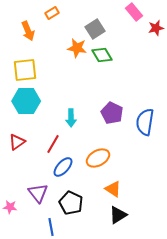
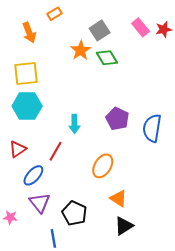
pink rectangle: (134, 12) -> (141, 27), moved
orange star: (77, 48) -> (81, 50), turned 30
orange ellipse: (98, 158) -> (103, 166), turned -30
blue ellipse: (63, 167) -> (33, 175), moved

